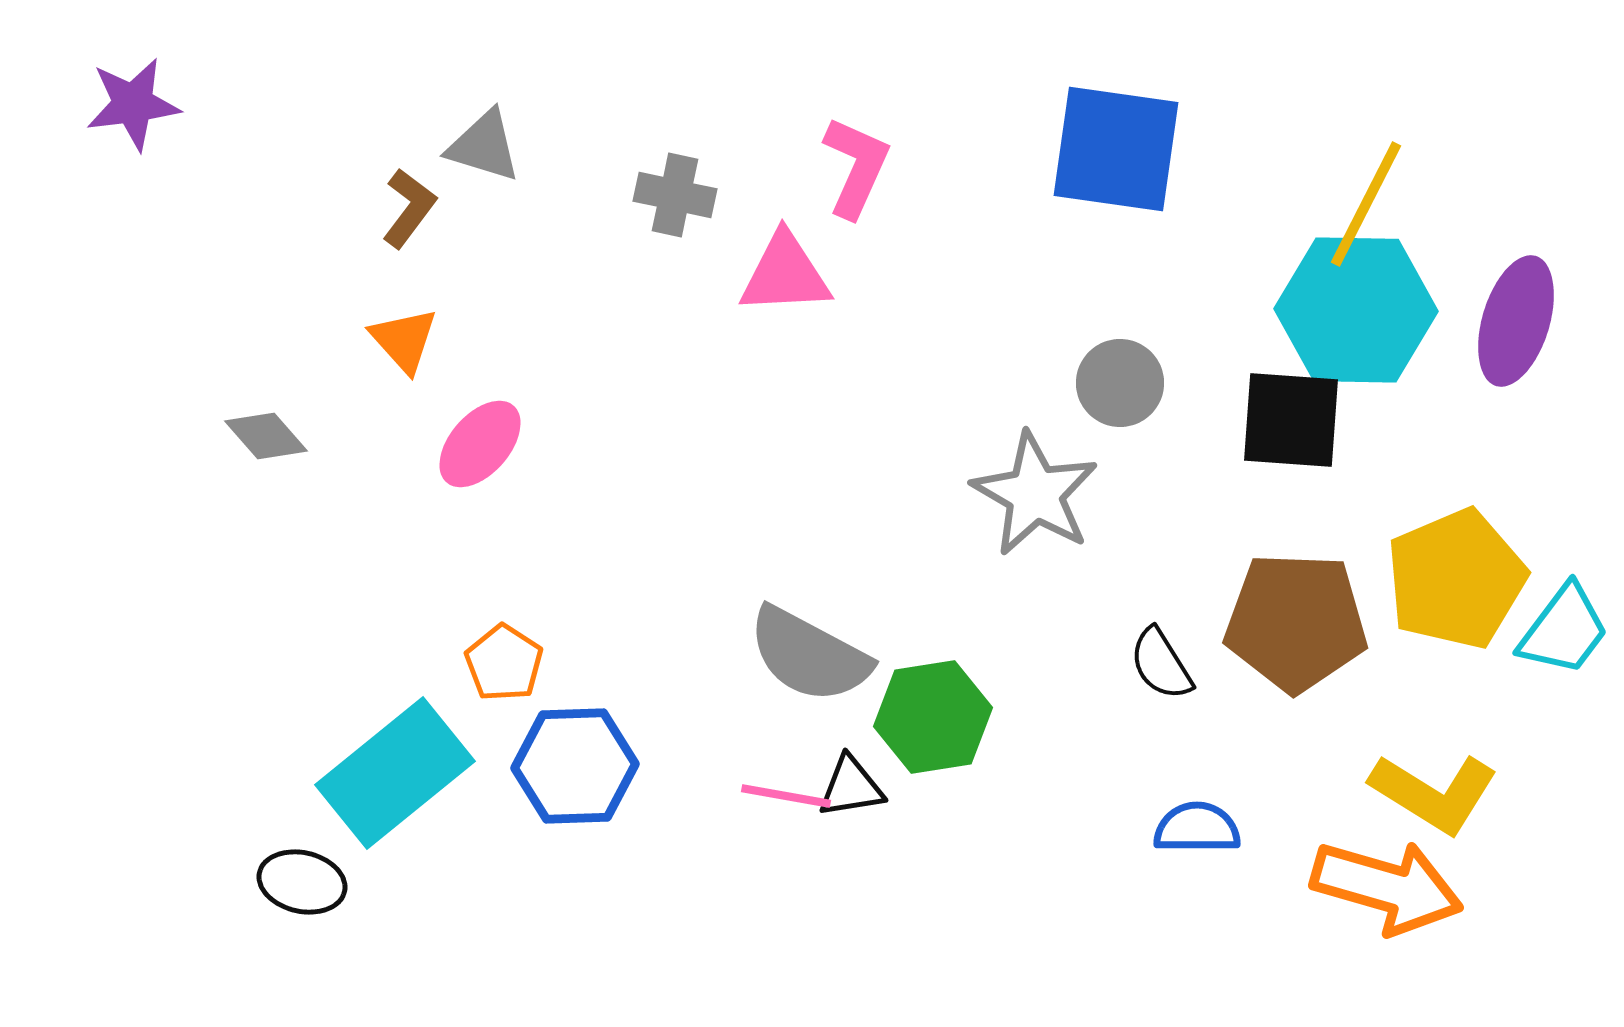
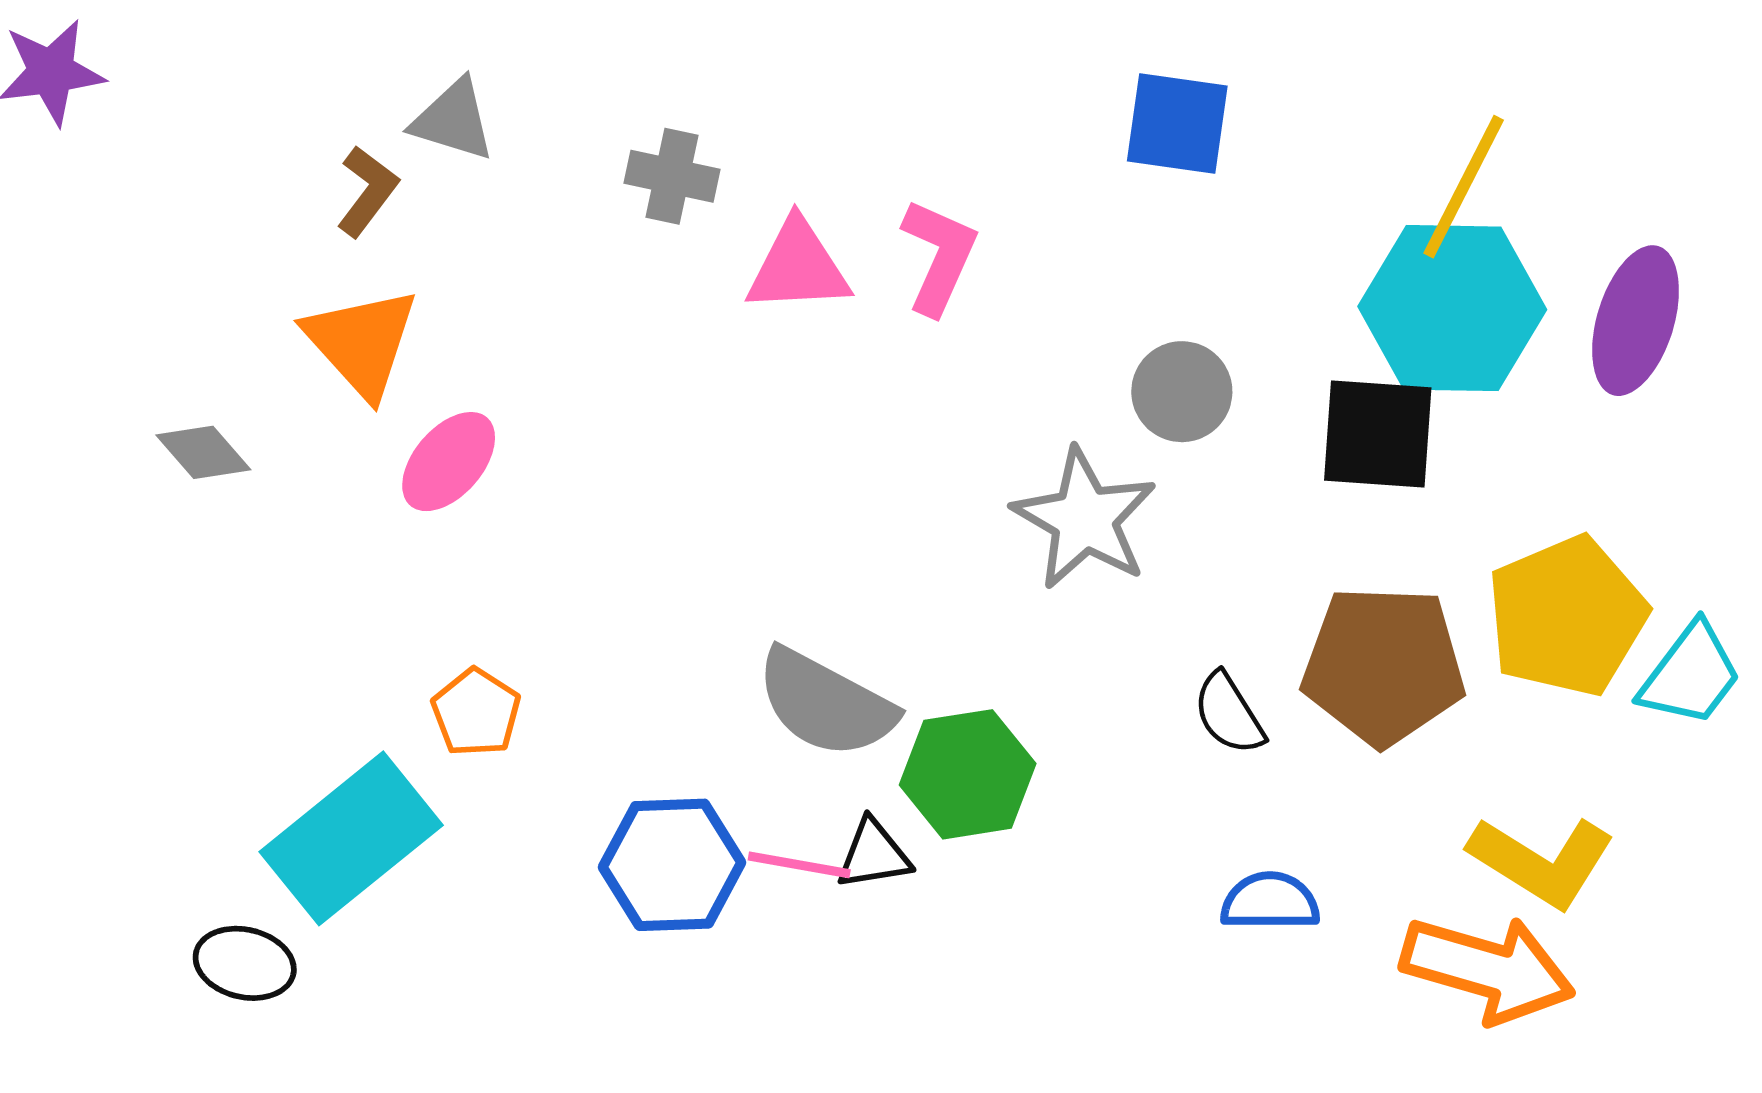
blue square: (1116, 149) -> (1177, 124), size x0.7
pink L-shape: (856, 167) -> (939, 256), moved
orange triangle: (404, 340) -> (362, 342), size x1.5
blue hexagon: (575, 766) -> (672, 865), moved

